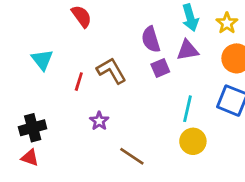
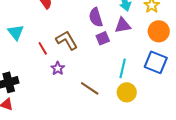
red line: (79, 82) -> (43, 48), turned -48
purple star: (99, 121) -> (58, 68), moved
brown line: (132, 156) -> (90, 88), moved

